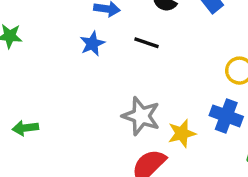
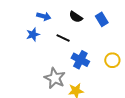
blue cross: (226, 116) -> (80, 60), moved

